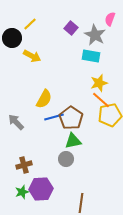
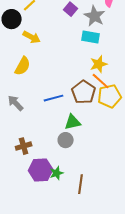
yellow semicircle: (44, 99) -> (23, 66), moved
brown pentagon: (71, 118) -> (84, 92), moved
green star: (22, 192) -> (57, 173), moved

